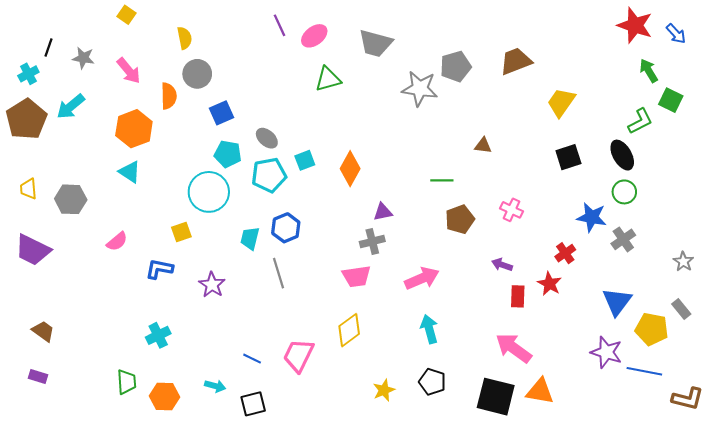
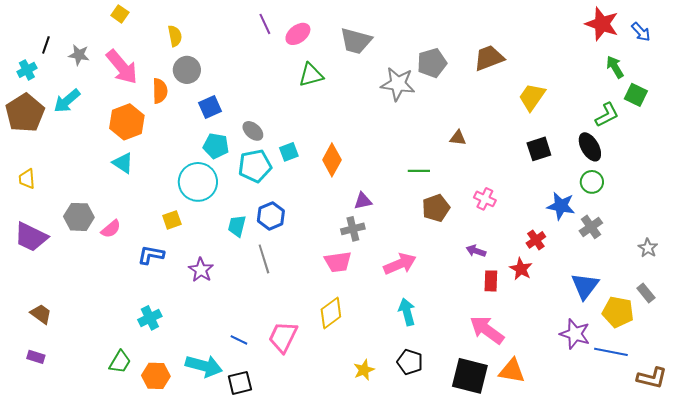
pink arrow: (129, 71) -> (122, 67), size x1.4
gray hexagon: (71, 199) -> (79, 217), moved
green trapezoid: (127, 382) -> (120, 362), turned 35
cyan arrow: (215, 386) -> (204, 366), size x1.8

